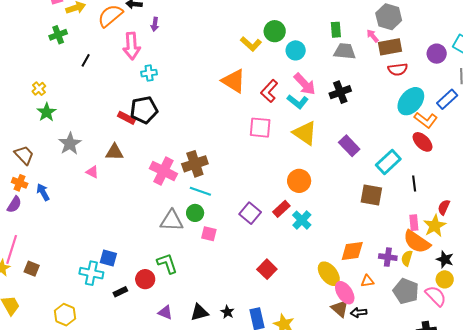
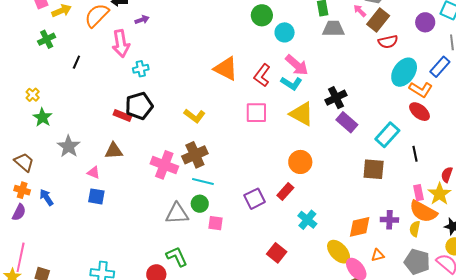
purple arrow: (155, 24) -> (142, 20), turned -112
yellow L-shape: (251, 44) -> (195, 116), moved
brown rectangle: (390, 47) -> (378, 20), turned -35
black cross: (340, 92) -> (336, 98), moved
purple square: (250, 213) -> (255, 199), turned 30
cyan cross: (302, 220) -> (307, 220), moved
purple cross: (388, 257) -> (389, 220), moved
blue square: (108, 258) -> (96, 196), moved

